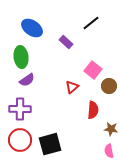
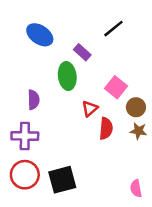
green ellipse: (21, 57) -> (67, 76), moved
purple semicircle: (27, 80) -> (34, 100), turned -56
red semicircle: (93, 110) -> (106, 128), moved
brown star: (111, 129) -> (138, 131), moved

